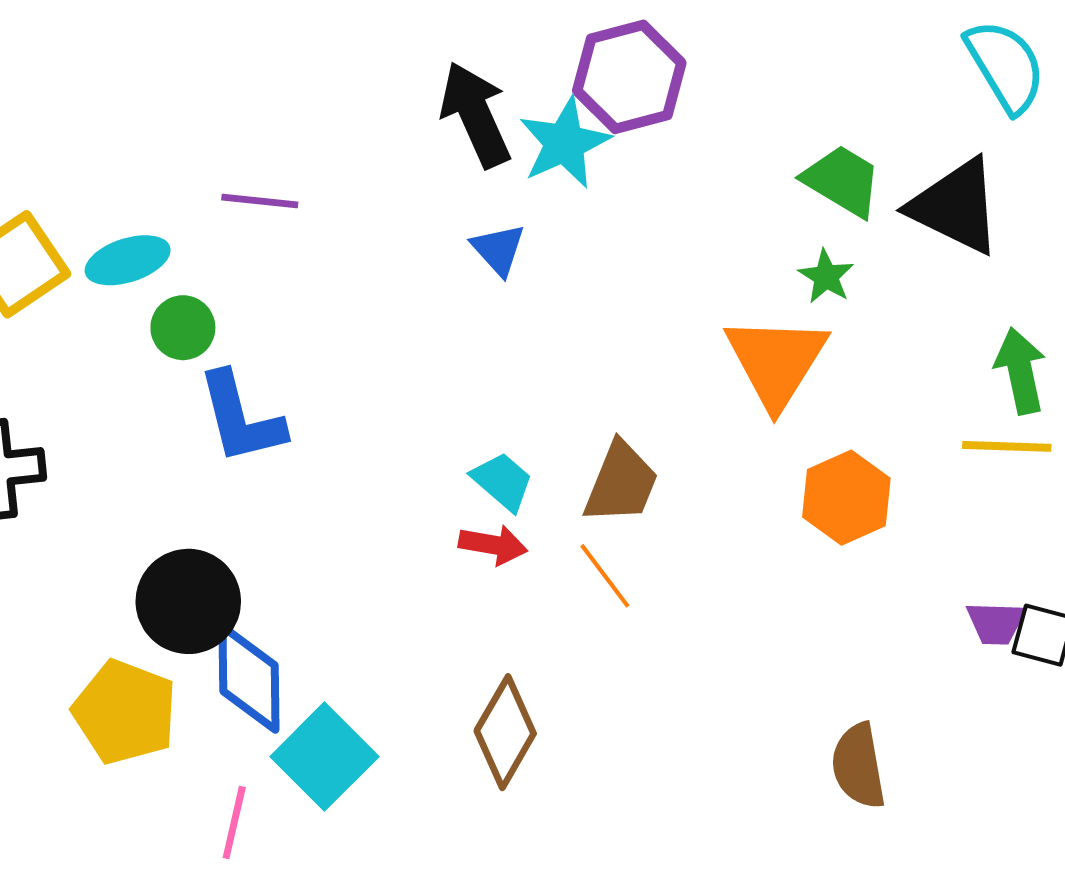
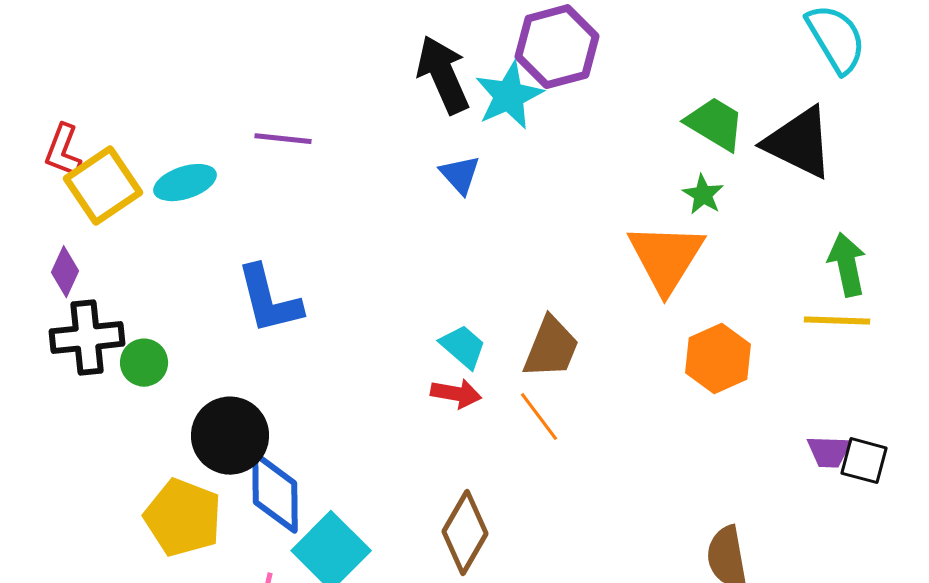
green circle: (183, 328) -> (144, 363), moved

